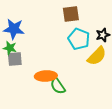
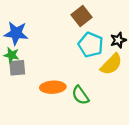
brown square: (71, 14) -> (82, 16), turned -30
green semicircle: (58, 86) -> (80, 95), moved

